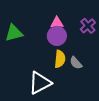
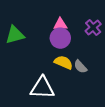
yellow semicircle: (60, 59) -> (63, 62), turned -72
white triangle: (40, 83) -> (42, 88), turned 30

